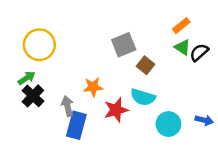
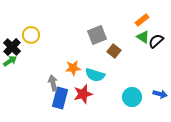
yellow circle: (39, 45) -> (31, 35), size x0.7
green arrow: (27, 78) -> (10, 61), moved
black cross: (33, 96) -> (12, 47), moved
cyan semicircle: (143, 97) -> (95, 75), moved
red star: (116, 110) -> (83, 94), moved

